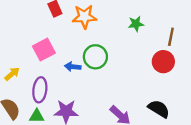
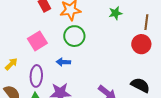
green circle: (95, 57) -> (74, 36), moved
blue arrow: (73, 67) -> (63, 62), moved

